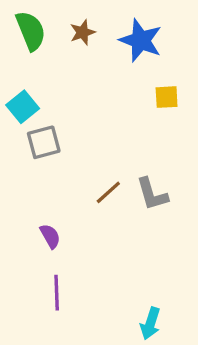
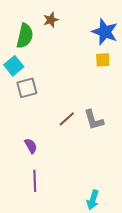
green semicircle: (31, 31) -> (25, 36), moved, turned 35
blue star: (141, 40) -> (105, 32), moved

